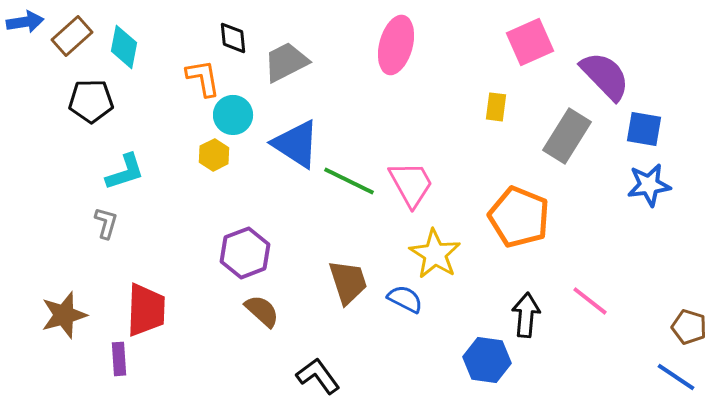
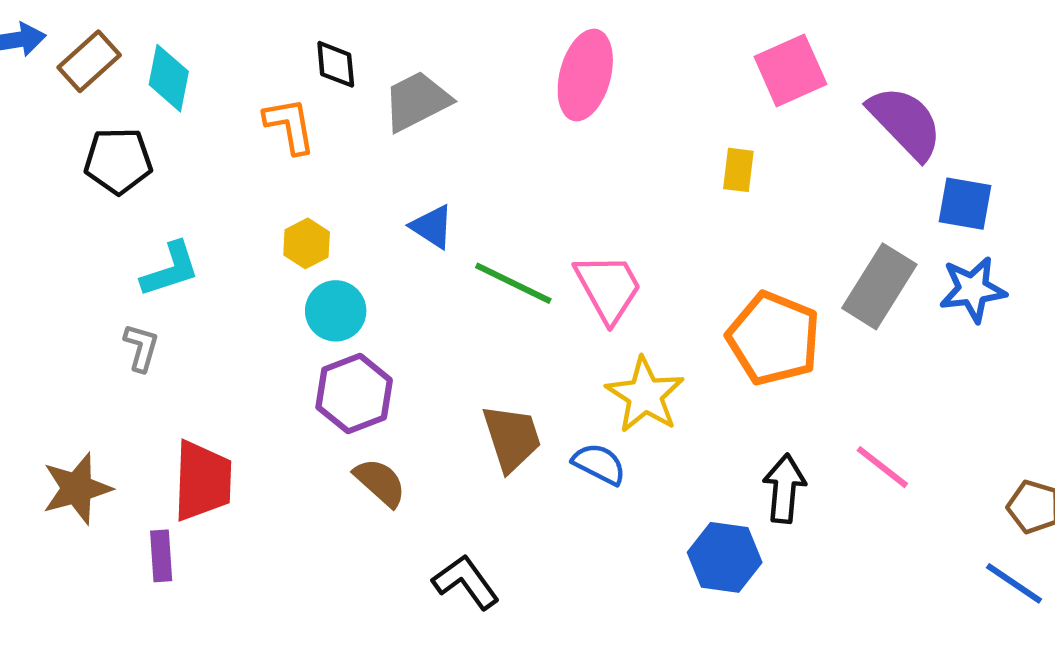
cyan circle: (233, 115) -> (336, 311), moved
gray rectangle: (567, 136) -> (879, 286), moved
blue triangle: (296, 144) -> (432, 227), size x0.6

